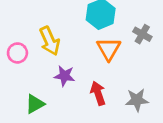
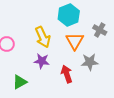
yellow arrow: (50, 41) -> (43, 37), moved
gray star: (137, 100) -> (90, 62), moved

